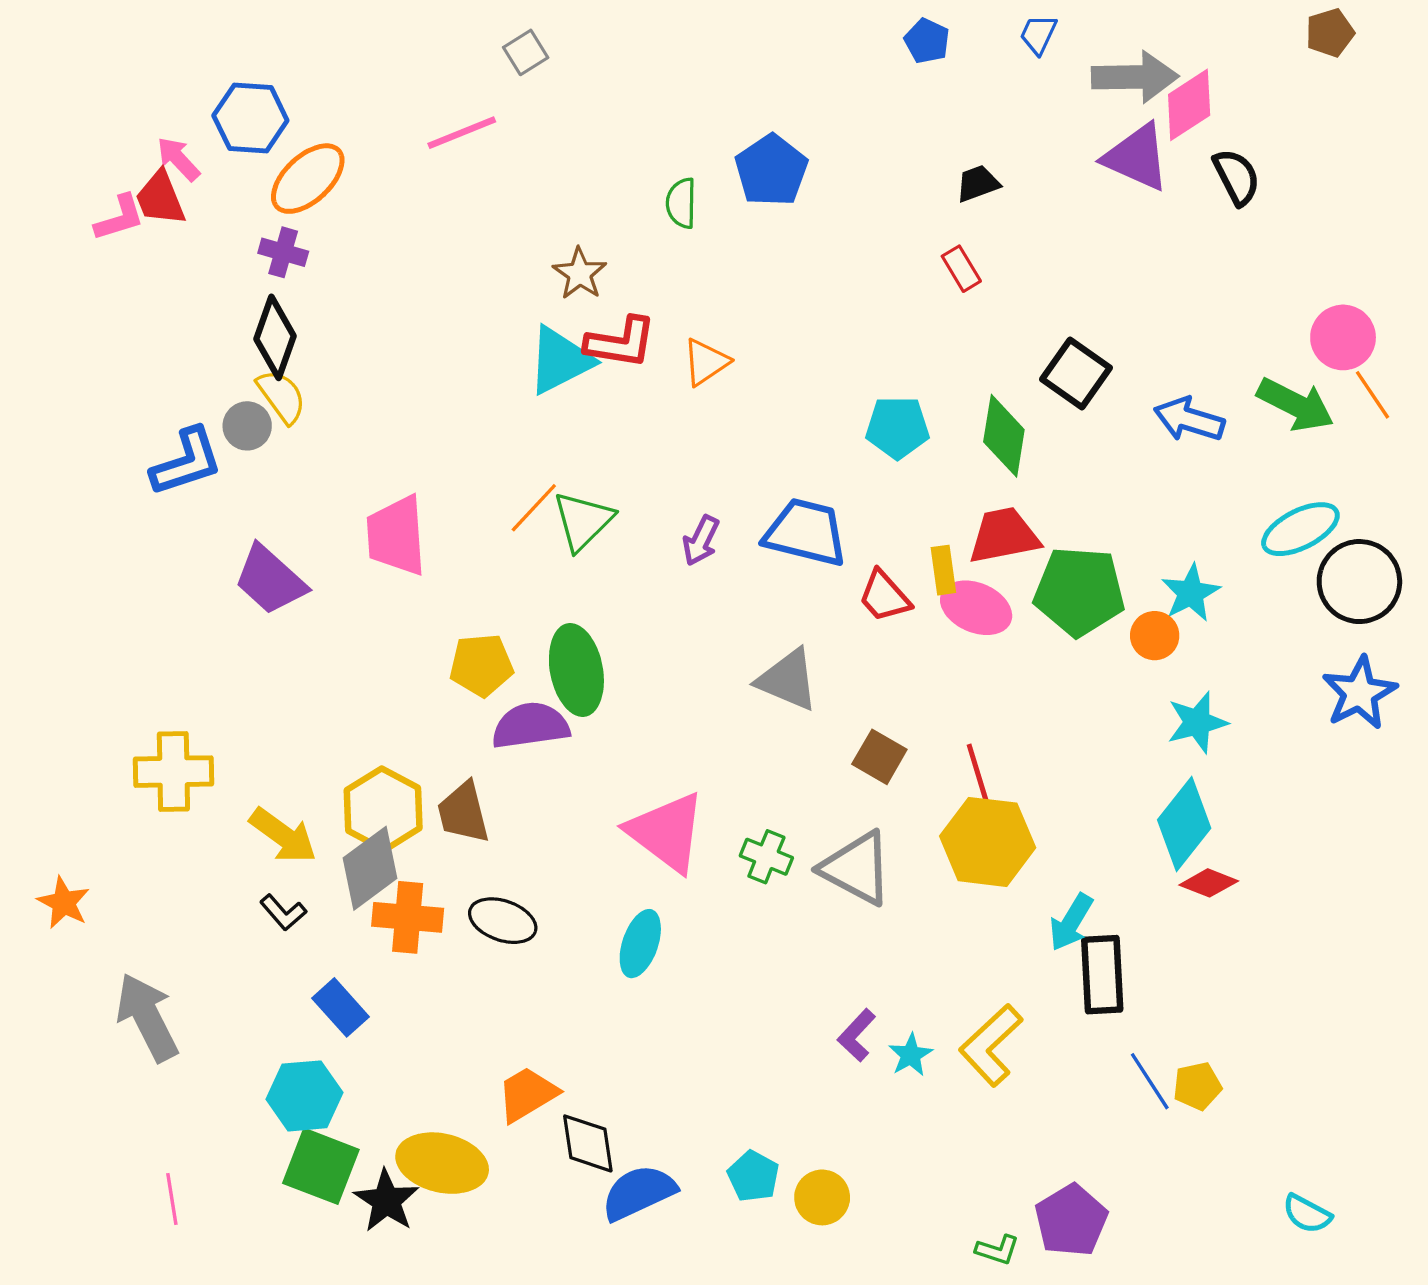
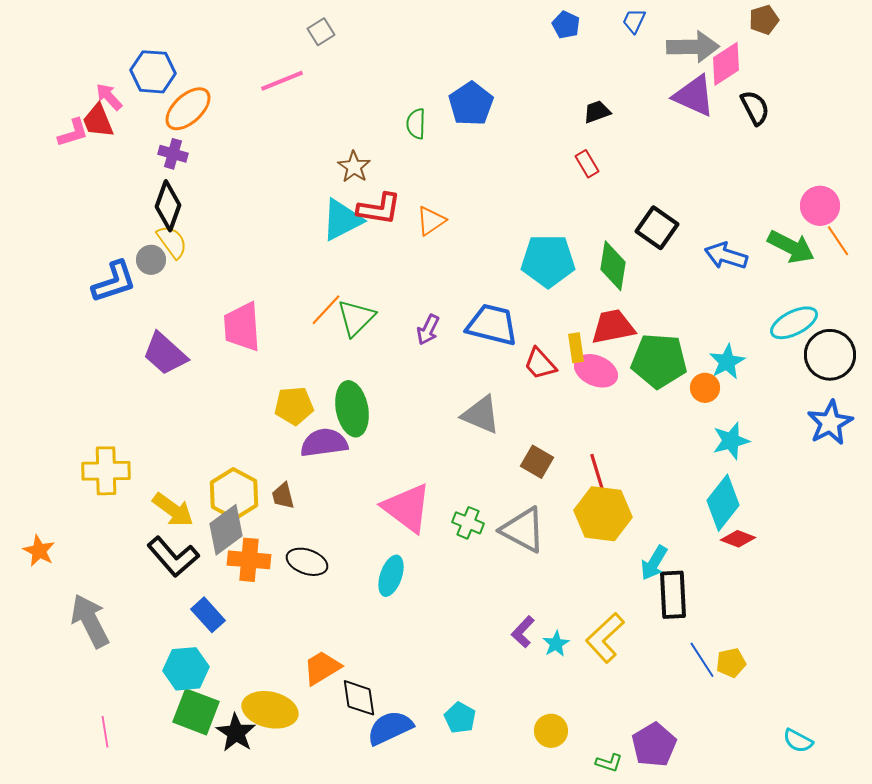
brown pentagon: (1330, 33) -> (764, 20), moved
cyan pentagon: (897, 428) -> (548, 261), size x1.4
brown trapezoid: (463, 813) -> (283, 496), size x0.7
black L-shape: (283, 912) -> (173, 557), size x1.8
yellow circle: (822, 1197) -> (551, 731), moved

